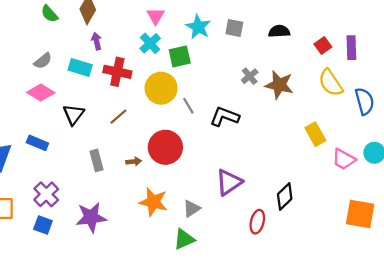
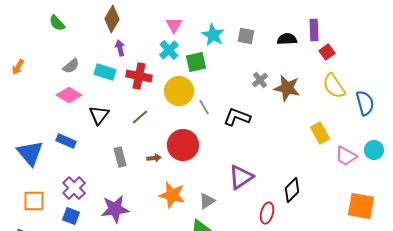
green semicircle: (49, 14) -> (57, 23), moved
purple rectangle: (351, 48) -> (314, 30), moved

